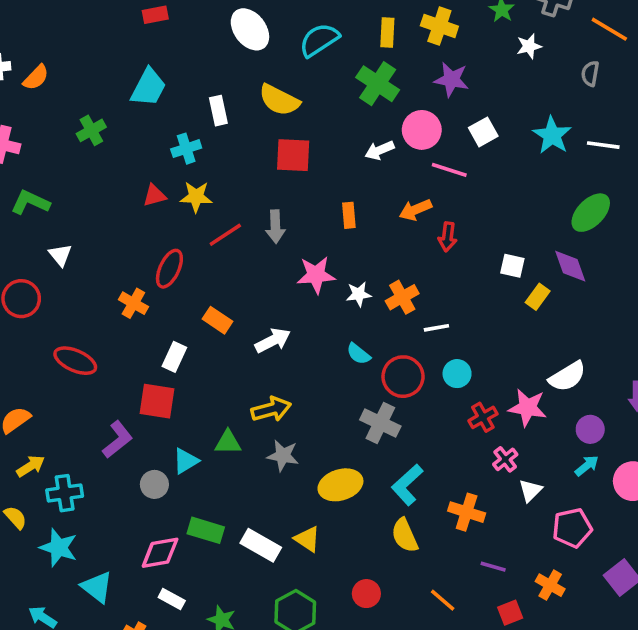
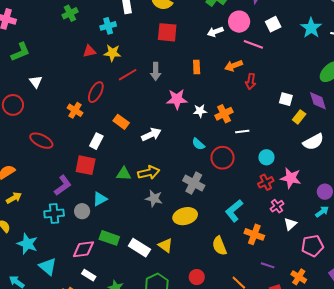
green cross: (91, 130) -> (70, 13), moved
green L-shape: (30, 202) -> (20, 52), turned 130
cyan circle: (457, 374) -> (266, 157), moved
white semicircle: (567, 376) -> (313, 142), moved
gray cross: (380, 423) -> (194, 183), moved
green triangle: (228, 442) -> (124, 174), moved
cyan L-shape: (407, 485) -> (234, 211), moved
cyan cross: (65, 493) -> (54, 213), moved

